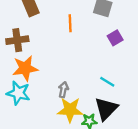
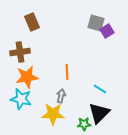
orange line: (70, 23) -> (67, 72), moved
purple square: (115, 38) -> (107, 31), moved
yellow star: (70, 110) -> (53, 114), moved

